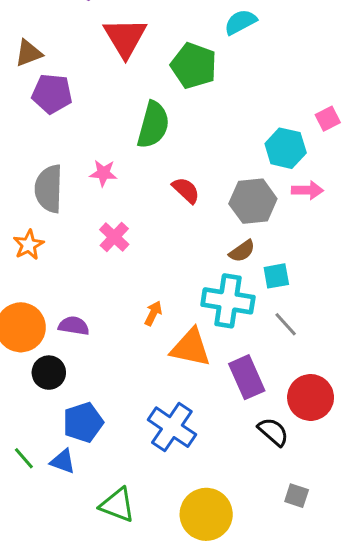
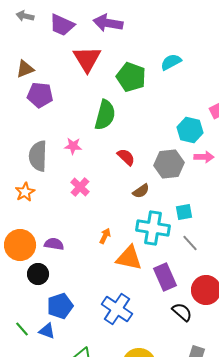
cyan semicircle: (240, 22) -> (171, 62), moved
brown semicircle: (242, 251) -> (141, 191), moved

